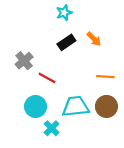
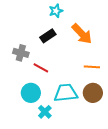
orange arrow: (94, 39) -> (82, 34), size x1.6
black rectangle: (66, 42) -> (48, 36), moved
gray cross: (24, 61) -> (21, 53), turned -35

